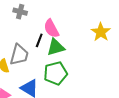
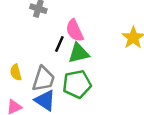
gray trapezoid: (19, 55) -> (43, 79), moved

